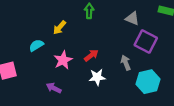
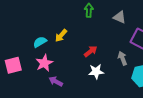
gray triangle: (132, 18) -> (120, 17), moved
yellow arrow: (59, 28) -> (61, 36), moved
pink star: (63, 60) -> (44, 63), moved

